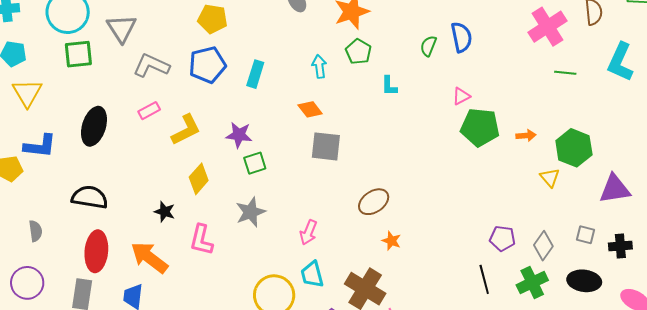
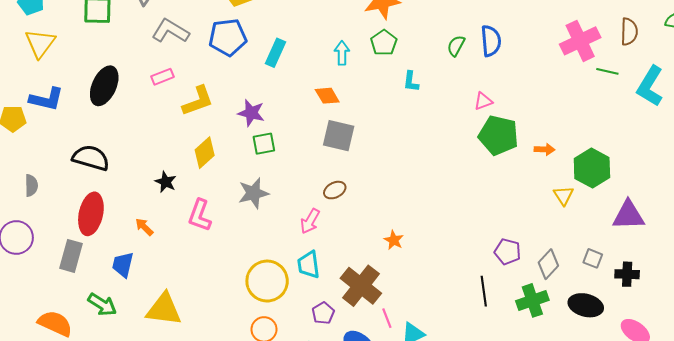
green line: (565, 73) -> (607, 71), moved
brown ellipse: (374, 202) -> (335, 190), moved, size x0.7
orange arrow: (149, 258) -> (144, 227), size x0.5

